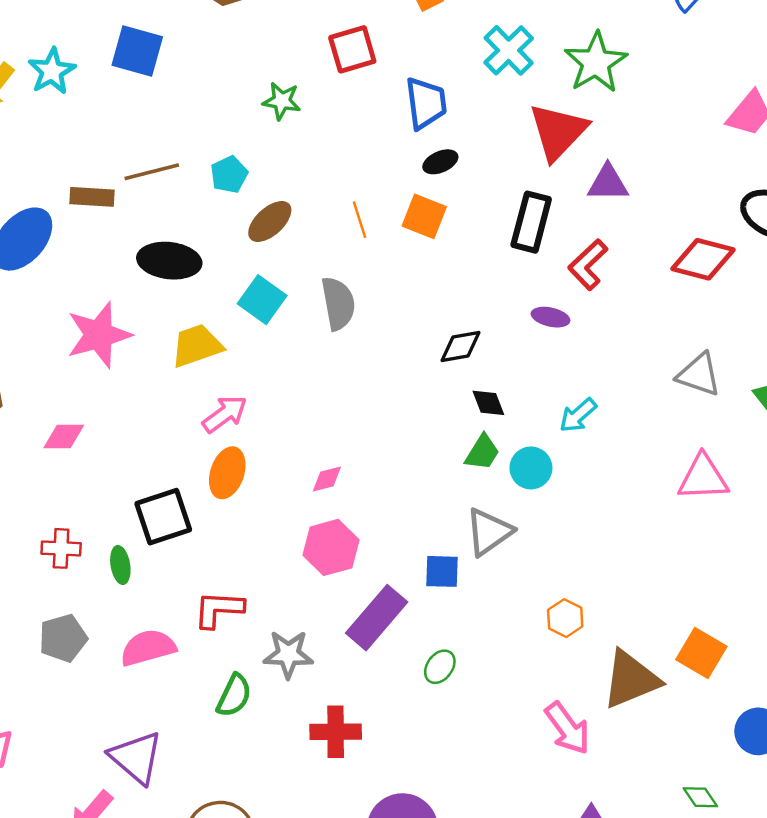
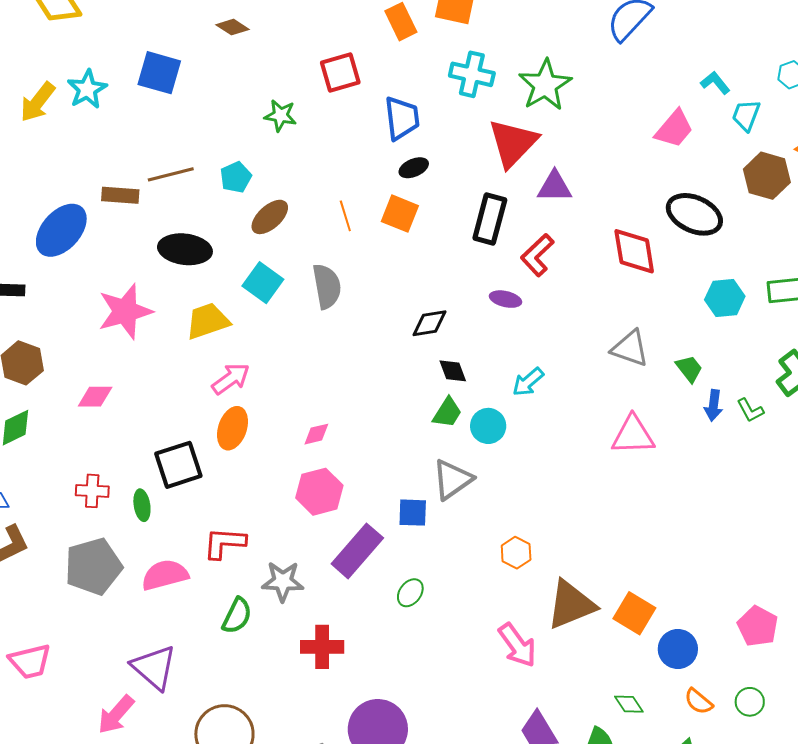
cyan cross: (509, 50) -> (472, 74), turned -33
red diamond: (703, 259) -> (634, 251), turned 66
gray pentagon: (63, 638) -> (93, 566), size x1.4
orange square: (701, 653) -> (634, 613), moved

